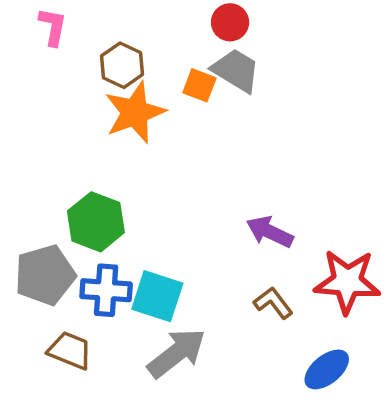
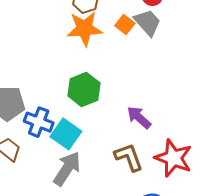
green hexagon: (96, 222) -> (84, 89), moved
brown L-shape: (273, 303) -> (129, 157), size x1.4
gray arrow: (177, 353) -> (67, 169), turned -36

